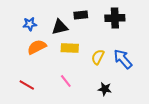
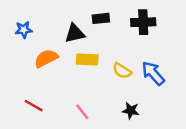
blue star: (30, 24) -> (24, 30), moved
yellow semicircle: (98, 57) -> (122, 71), turned -84
pink line: (66, 81) -> (82, 112), moved

